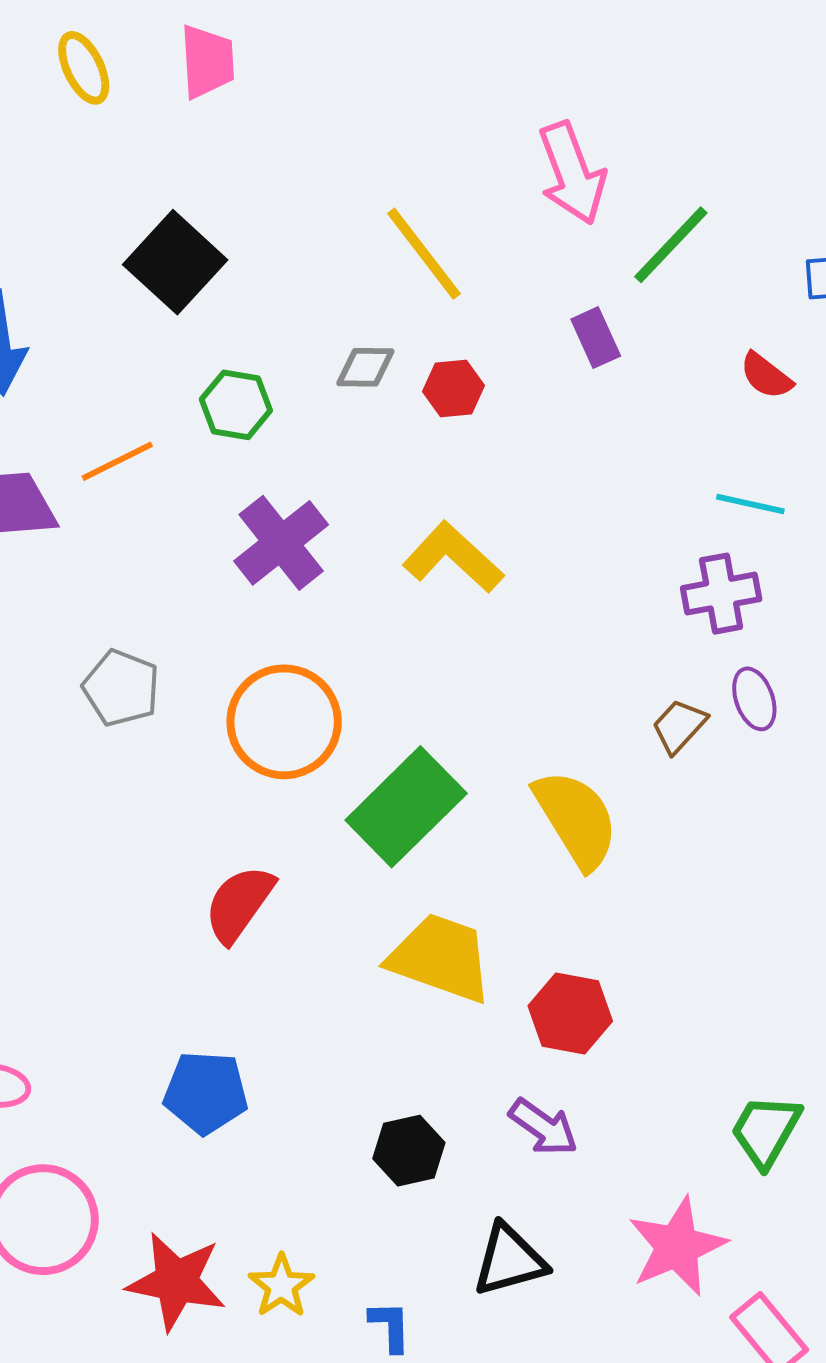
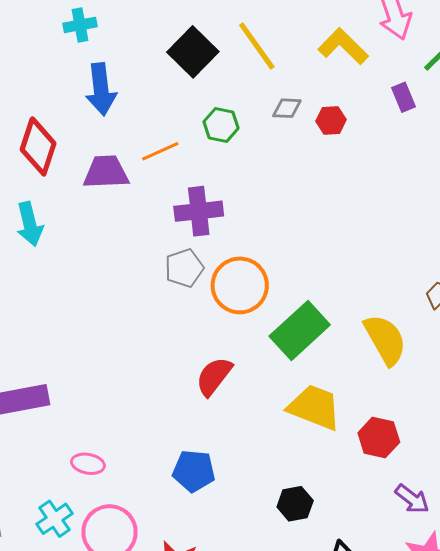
yellow line: (424, 254) -> (257, 46), moved
purple cross: (281, 543) -> (199, 211), moved, turned 30
yellow L-shape: (453, 557) -> (343, 46), moved
gray pentagon: (121, 688) -> (184, 268), moved, turned 30
purple arrow: (543, 1127) -> (412, 499), moved

